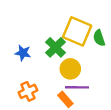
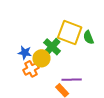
yellow circle: (70, 69) -> (41, 58), moved
orange cross: (28, 91) -> (31, 69), moved

